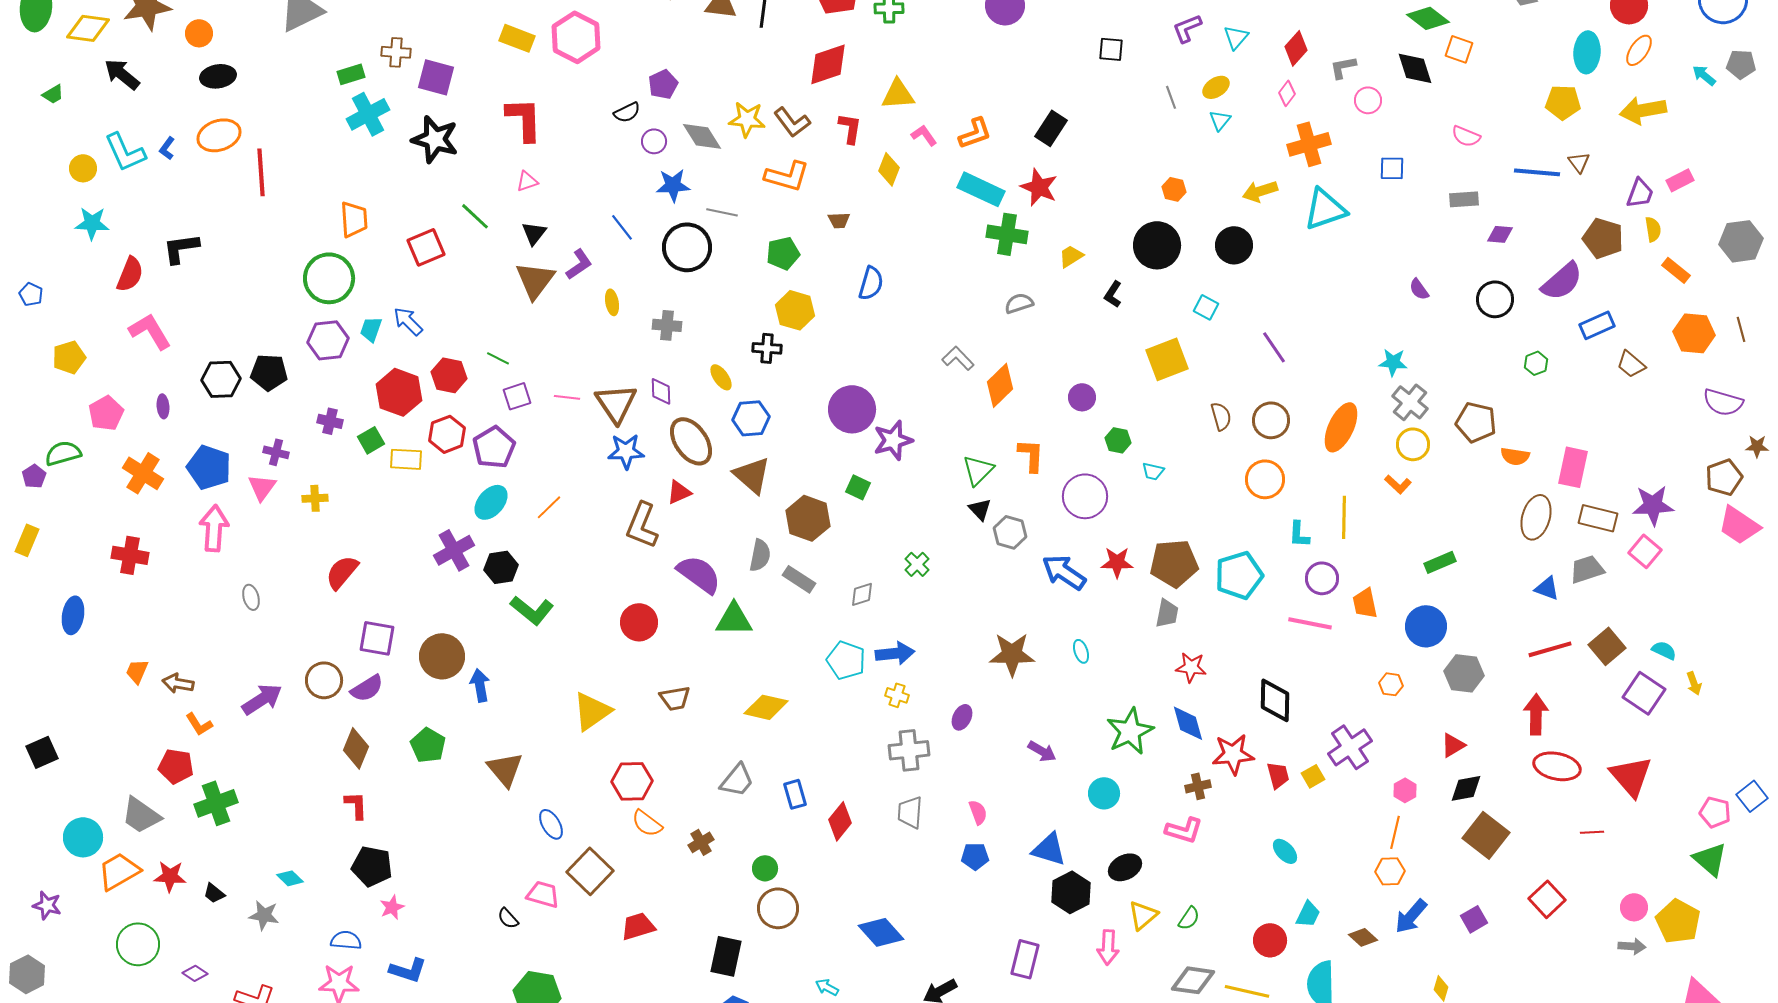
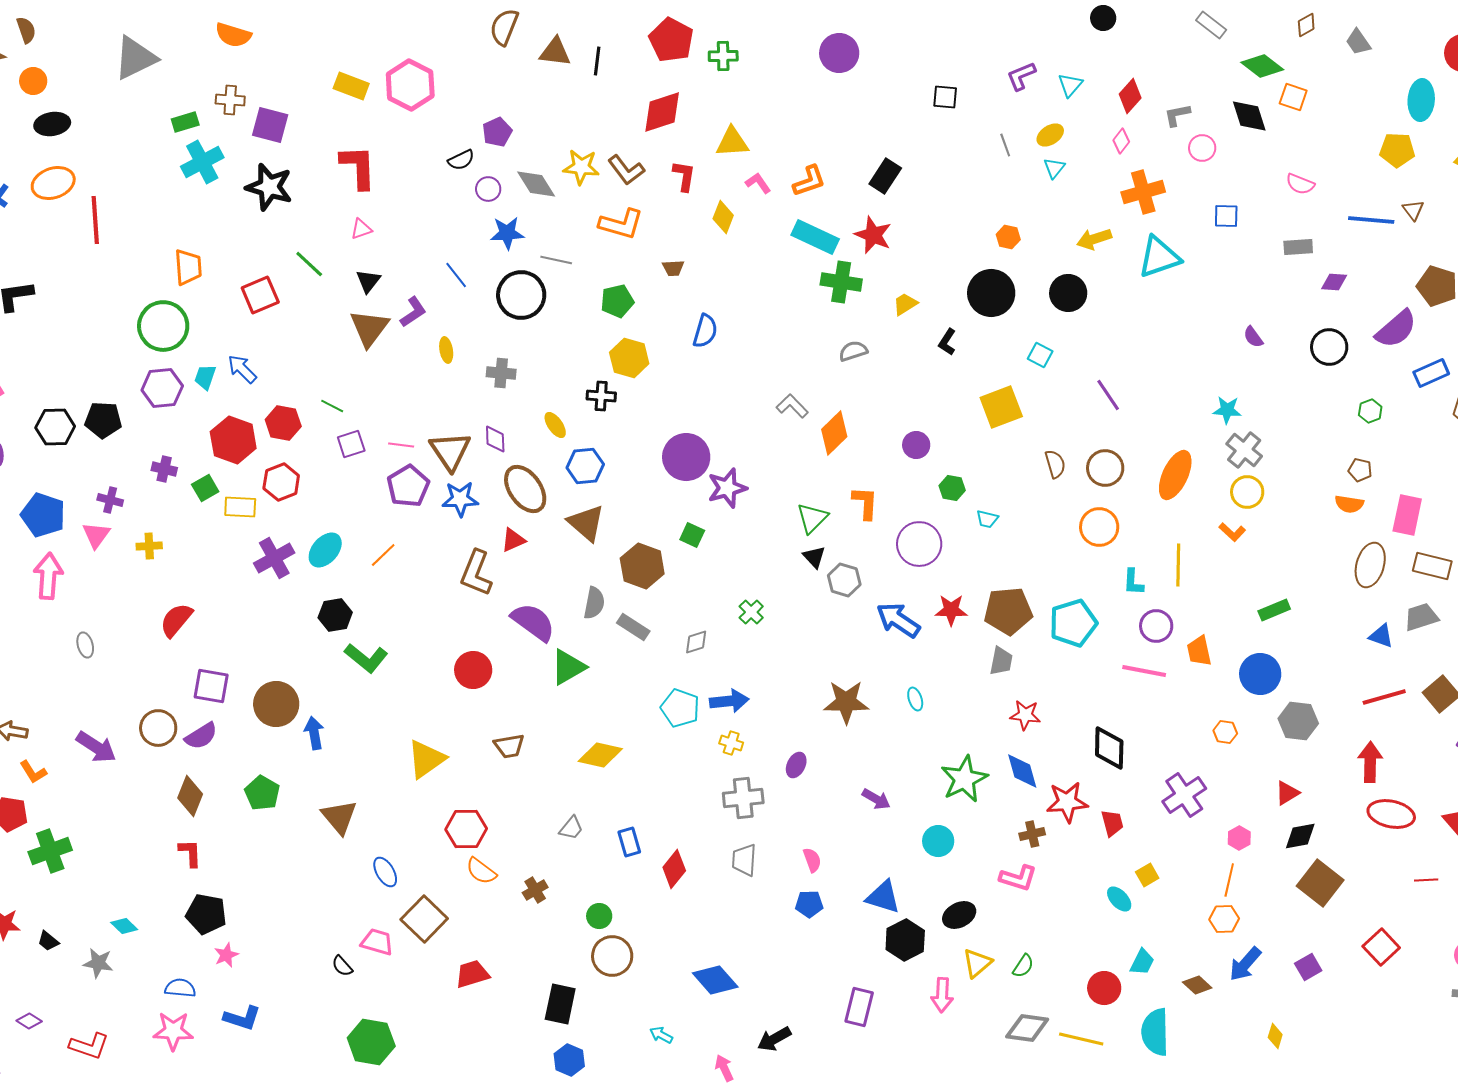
brown pentagon: (1476, 422) -> (1360, 470), moved, size x0.6
purple pentagon: (494, 447) -> (408, 486), moved
purple cross: (454, 550) -> (274, 558), moved
green triangle: (734, 619) -> (568, 667), turned -30
purple arrow: (262, 699) -> (96, 747), turned 66
yellow square: (1313, 776) -> (1147, 875), moved
gray trapezoid: (737, 780) -> (571, 828), size x0.7

